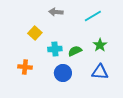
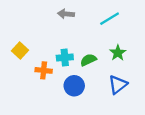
yellow square: (35, 33) -> (20, 50), moved
orange cross: (25, 67) -> (44, 70), moved
blue triangle: (100, 72) -> (118, 85), turned -42

